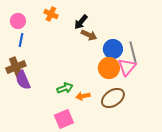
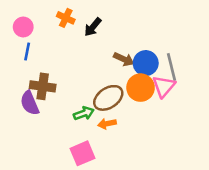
black arrow: (81, 22) -> (93, 27), moved
brown arrow: (89, 35) -> (124, 59), moved
brown cross: (16, 67) -> (43, 86), moved, turned 30
brown ellipse: (113, 98) -> (108, 98), moved

